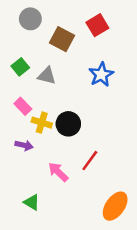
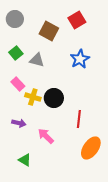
gray circle: (30, 19) -> (15, 19), moved
purple arrow: (24, 145) -> (19, 123), moved
red line: (90, 161) -> (79, 119), moved, turned -30
orange ellipse: (115, 206) -> (91, 148), moved

